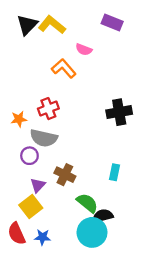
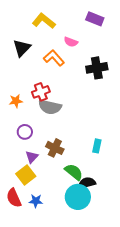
black triangle: (27, 25) -> (22, 48), moved
black cross: (119, 112) -> (97, 68), moved
gray semicircle: (44, 138) -> (50, 107), moved

